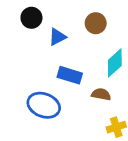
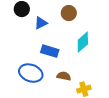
brown semicircle: (101, 94) -> (64, 76), moved

